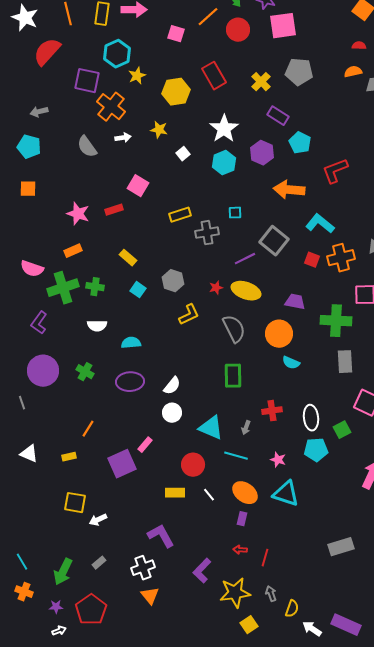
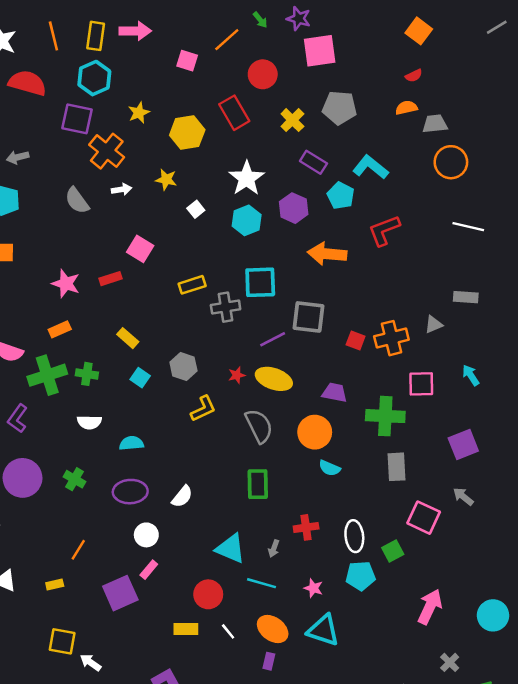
red circle: (238, 30) -> (263, 74), moved
red semicircle: (359, 46) -> (414, 76), turned 152
red semicircle: (47, 52) -> (27, 83), turned 64
cyan hexagon: (117, 54) -> (94, 78), moved
cyan square: (235, 213) -> (260, 282), size x2.0
cyan L-shape: (320, 224) -> (370, 167), moved
gray square: (274, 241) -> (309, 317), turned -32
white circle: (172, 413) -> (146, 535), moved
white arrow: (98, 520) -> (91, 662), turned 60

